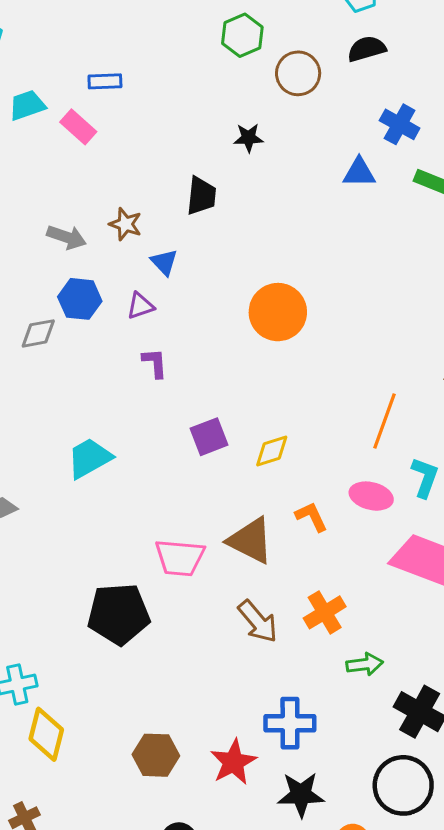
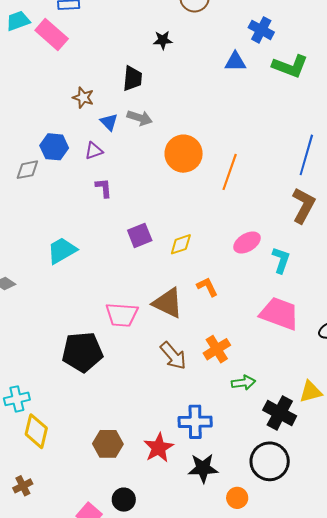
pink rectangle: (78, 127) -> (52, 34), size x1.4
gray arrow: (67, 237) -> (140, 118), moved
orange line: (384, 421) -> (230, 172), moved
pink ellipse: (371, 496) -> (247, 243), moved, turned -44

